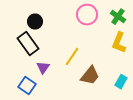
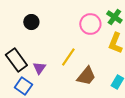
pink circle: (87, 15) -> (90, 24), moved
black rectangle: (28, 44) -> (16, 60), moved

